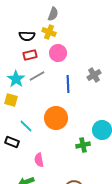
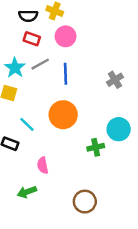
red rectangle: (30, 55) -> (32, 39), turned 32
gray cross: (94, 75) -> (115, 80), moved
blue line: (68, 84) -> (66, 74), moved

